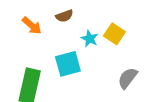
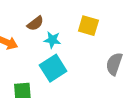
cyan star: (90, 39) -> (52, 40), moved

